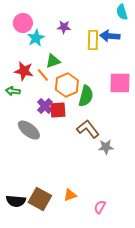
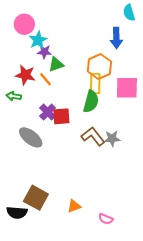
purple star: (64, 27) -> (44, 52), moved
blue arrow: (110, 36) -> (116, 38), turned -96
yellow rectangle: (93, 40) -> (95, 83), moved
orange hexagon: (67, 85) -> (99, 67), moved
gray star: (106, 147) -> (112, 138), moved
brown square: (40, 199) -> (36, 198), moved
pink semicircle: (100, 207) -> (106, 219), turned -96

